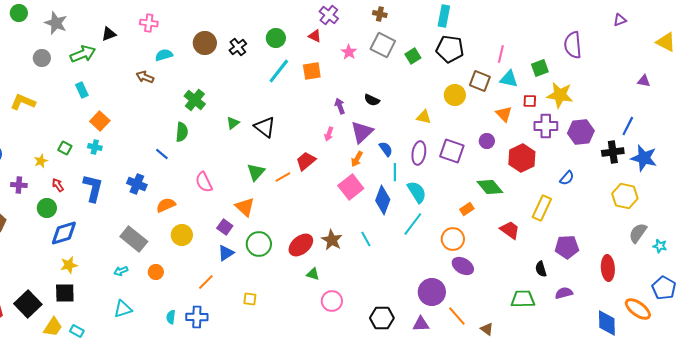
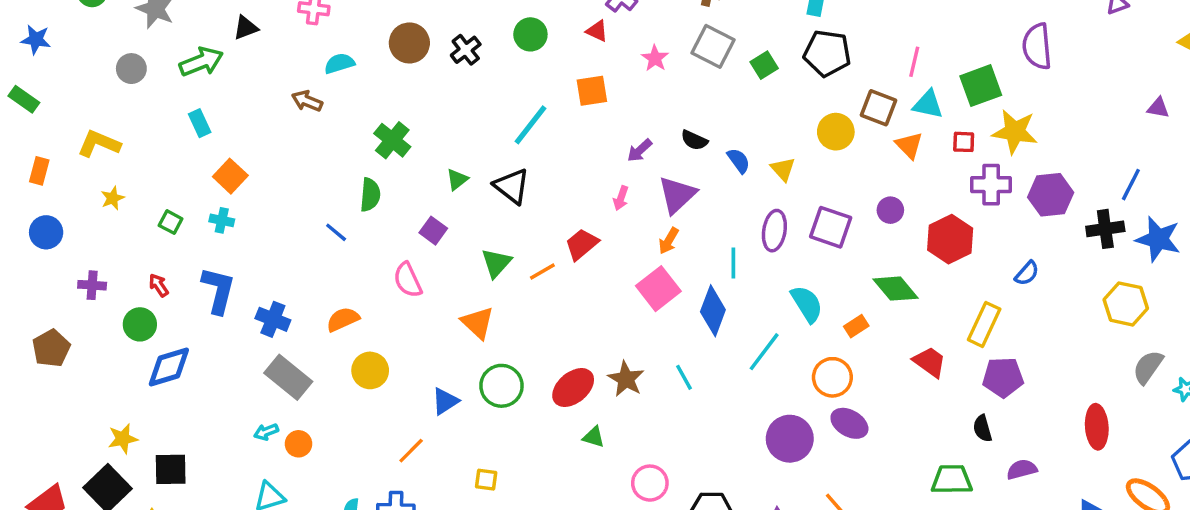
green square: (540, 68) -> (981, 86), size x1.4
cyan line: (279, 71) -> (530, 125), moved
purple arrow: (340, 106) -> (640, 150), turned -112
orange triangle: (504, 114) -> (909, 145), moved
yellow triangle: (424, 117) -> (783, 169), turned 35
blue semicircle: (386, 149) -> (739, 161), moved
yellow star: (41, 161) -> (113, 198), moved
blue cross: (137, 184) -> (273, 319), moved
cyan semicircle: (417, 192) -> (807, 304), moved
purple square: (225, 227) -> (433, 231), moved
purple pentagon: (567, 247) -> (1003, 377), moved
yellow star: (69, 265) -> (123, 439), moved
orange circle: (156, 272) -> (298, 444), moved
purple circle: (432, 292) -> (790, 439), moved
pink circle: (332, 301) -> (650, 483), moved

